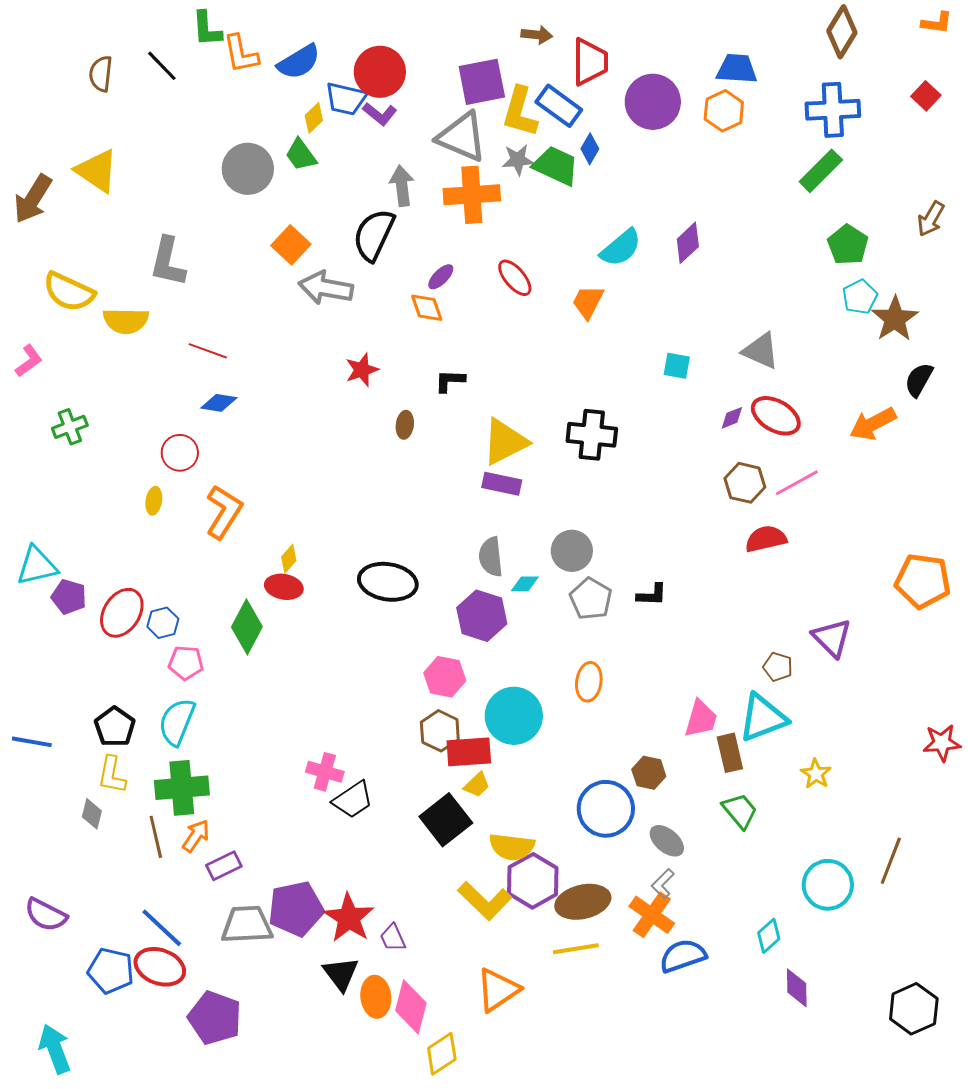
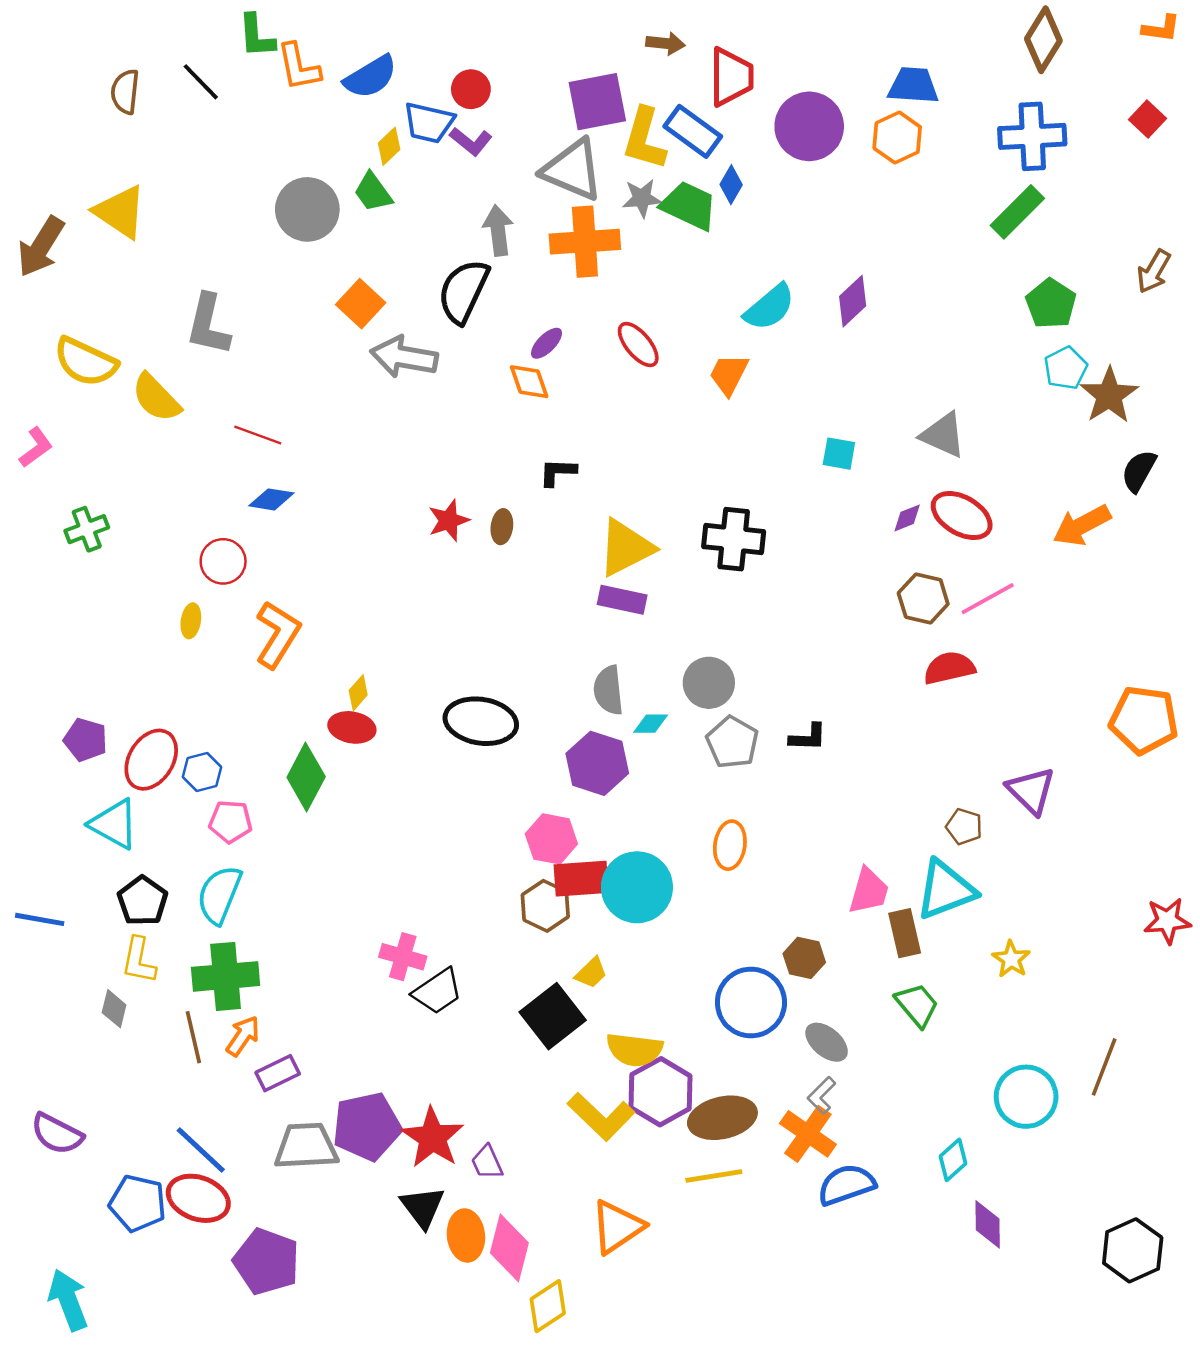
red circle: (380, 72) -> (471, 89), size x0.6
yellow semicircle: (126, 321) -> (156, 398), turned 45
red star: (362, 370) -> (449, 520), moved
cyan triangle: (37, 566) -> (114, 824), moved, turned 42
red rectangle: (469, 752) -> (581, 879), moved

